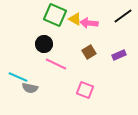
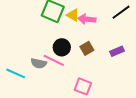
black circle: (44, 44) -> (62, 47), moved
gray semicircle: (30, 88) -> (39, 63), moved

